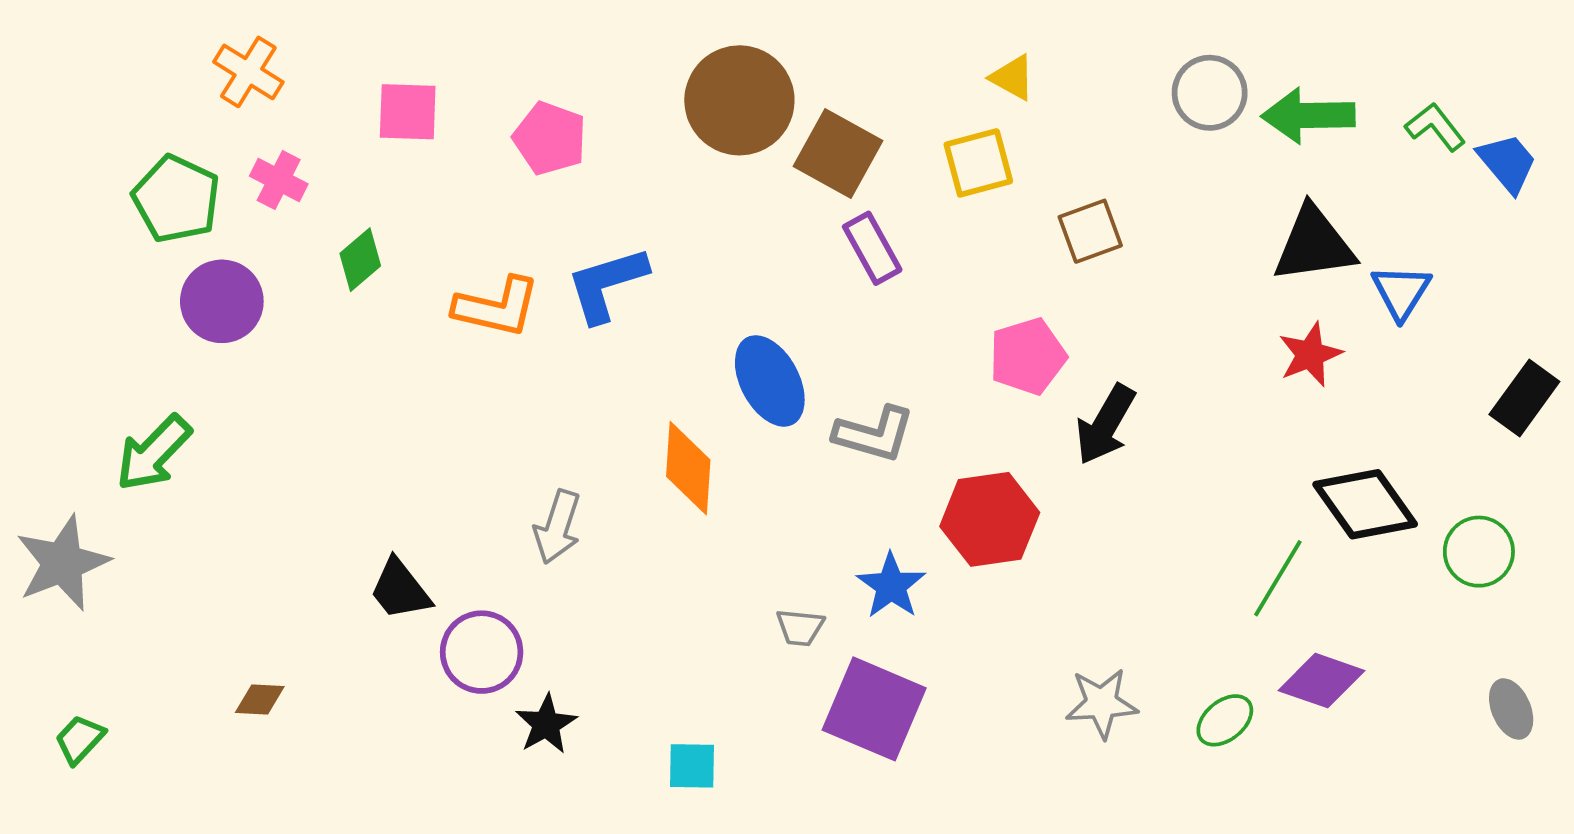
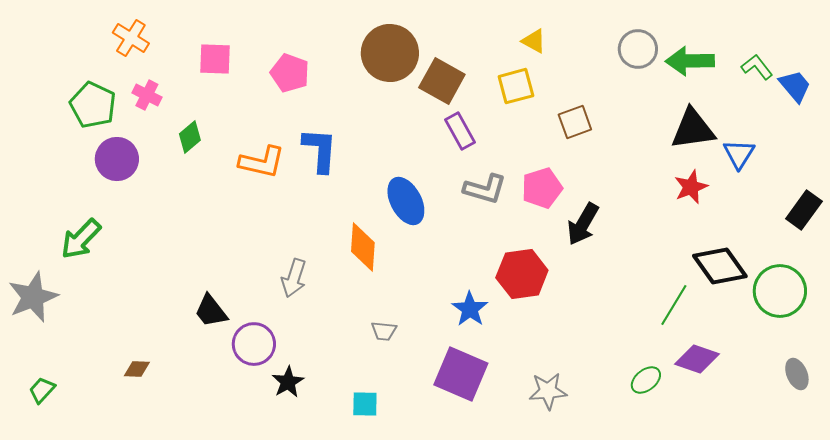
blue L-shape: (607, 284) -> (320, 150), turned 111
gray L-shape: (874, 434) -> (485, 189), moved
green circle: (1479, 552) -> (780, 291), size x1.4
gray trapezoid: (800, 627) -> (384, 331), moved
gray star: (1102, 703) -> (548, 391), moved

